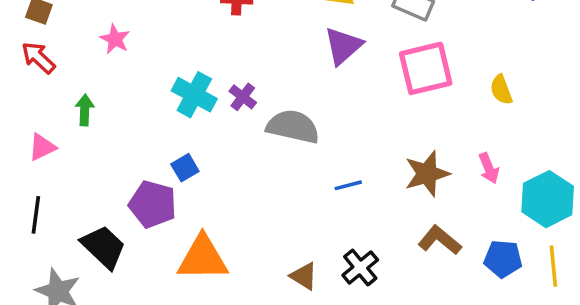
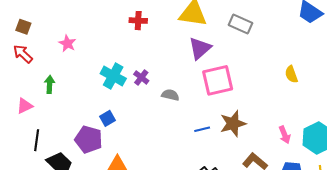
pink square: (426, 68) -> (218, 80), moved
gray semicircle: (293, 127) -> (170, 95), size x0.6
pink arrow: (489, 168) -> (285, 135), moved
brown star: (427, 174) -> (233, 124), moved
black line: (36, 215) -> (37, 140), moved

